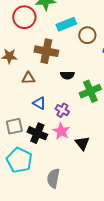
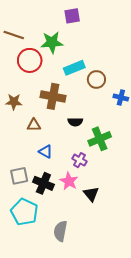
purple cross: (62, 110) -> (79, 160), moved

